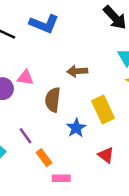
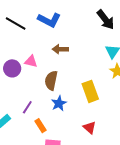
brown arrow: (77, 71) -> (60, 49), moved
blue star: (76, 128) -> (59, 103), moved
purple line: (26, 136) -> (27, 107), turned 64

